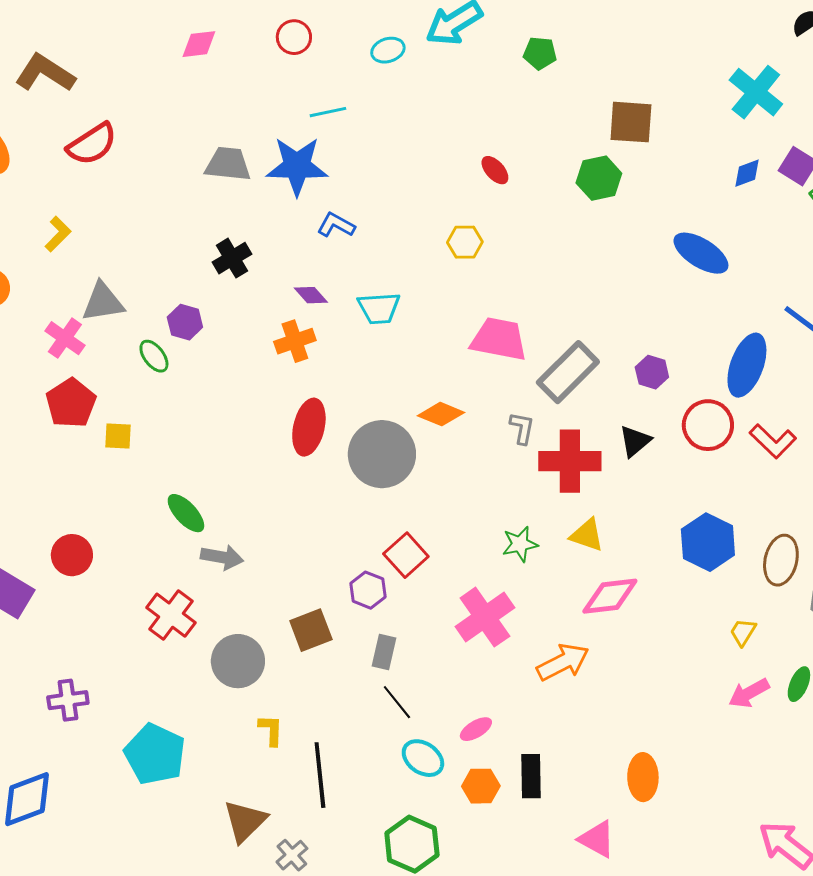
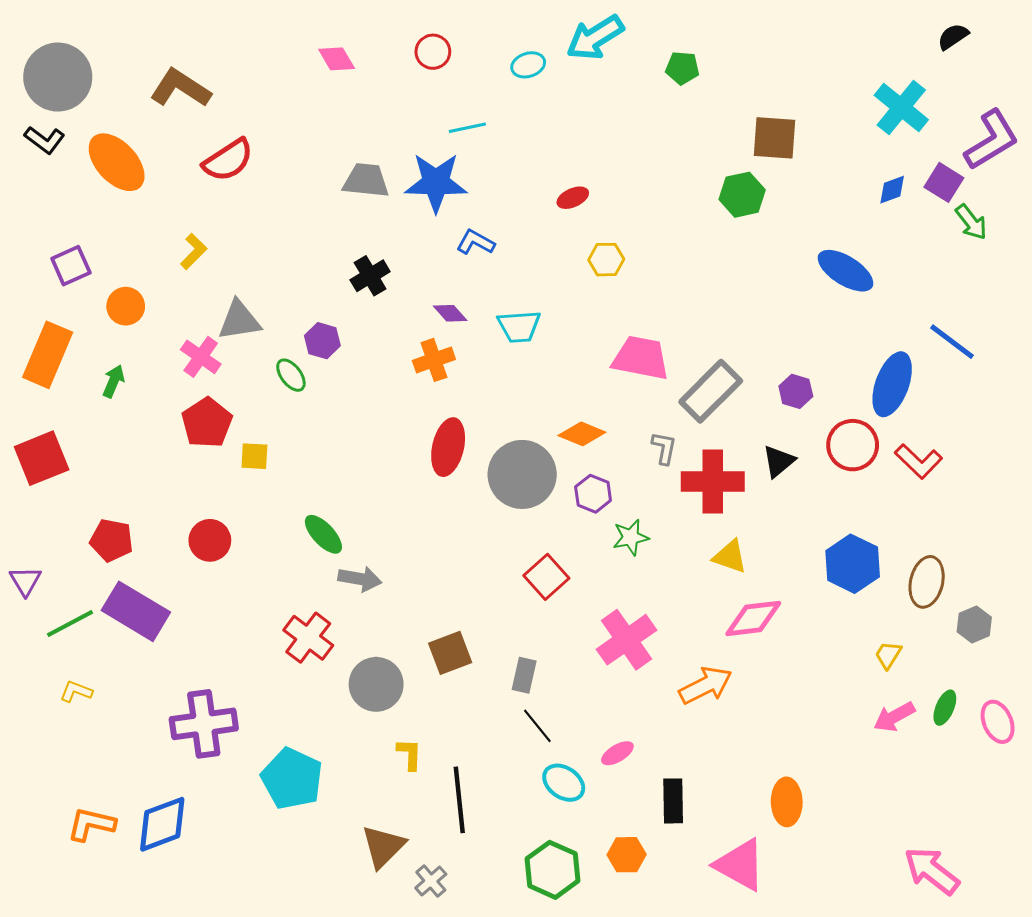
pink diamond: (199, 44) -> (337, 59), turned 66
red ellipse: (495, 170) -> (573, 198), moved, turned -72
green star: (520, 544) -> (631, 537), moved
red circle: (72, 555) -> (210, 540), moved
purple hexagon: (368, 590) -> (593, 494), moved
purple cross: (68, 700) -> (204, 724), size x1.6
orange hexagon: (481, 786) -> (627, 855), moved
pink triangle: (597, 839) -> (740, 865), size x1.4

